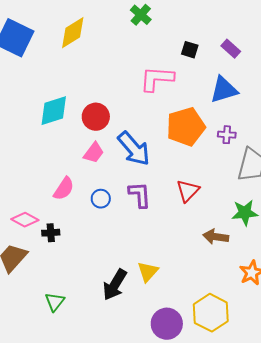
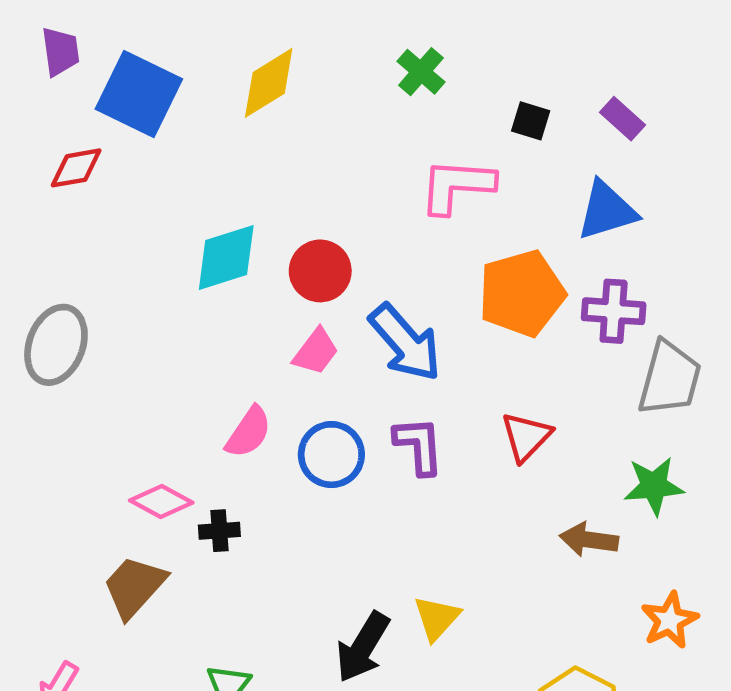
green cross: (141, 15) -> (421, 72), moved
purple cross: (227, 135) -> (614, 311), size x1.5
blue circle: (101, 199) -> (331, 455), size x1.5

